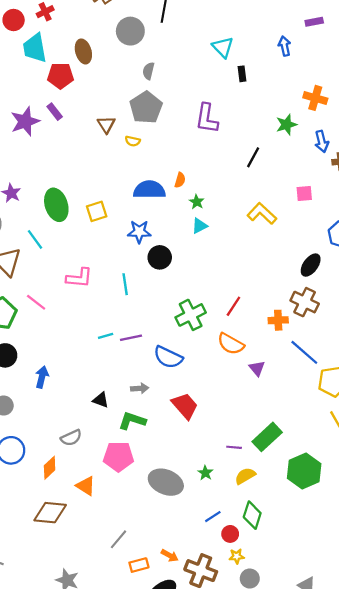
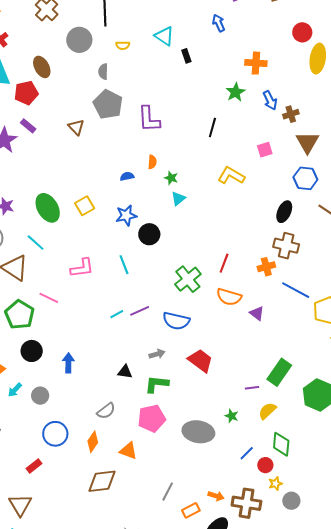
purple L-shape: (207, 118) -> (149, 119), moved
yellow semicircle: (133, 141) -> (123, 45), moved
blue semicircle: (149, 190) -> (127, 176), size x0.5

